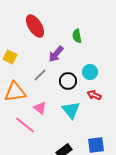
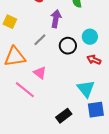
purple arrow: (56, 54) -> (56, 19), turned 150
cyan triangle: (71, 110) -> (86, 89), moved

